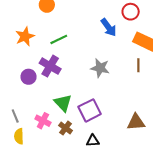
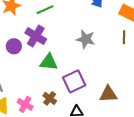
green triangle: (63, 103) -> (49, 62), moved, turned -42
pink cross: (43, 121) -> (25, 104), moved
brown triangle: (136, 122) -> (108, 94), moved

